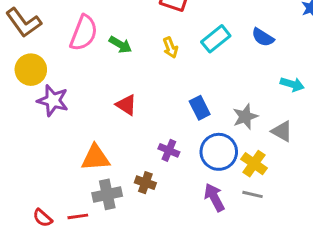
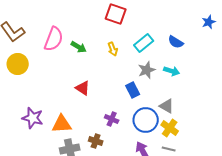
cyan arrow: (292, 84) -> (172, 71), moved
purple star: (53, 100) -> (33, 118), moved
gray star: (245, 117) -> (147, 70), moved
gray triangle: (282, 131) -> (167, 106), moved

